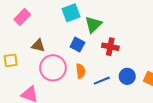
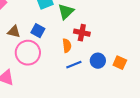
blue square: (77, 45) -> (38, 31), moved
orange semicircle: (81, 71) -> (67, 46), moved

